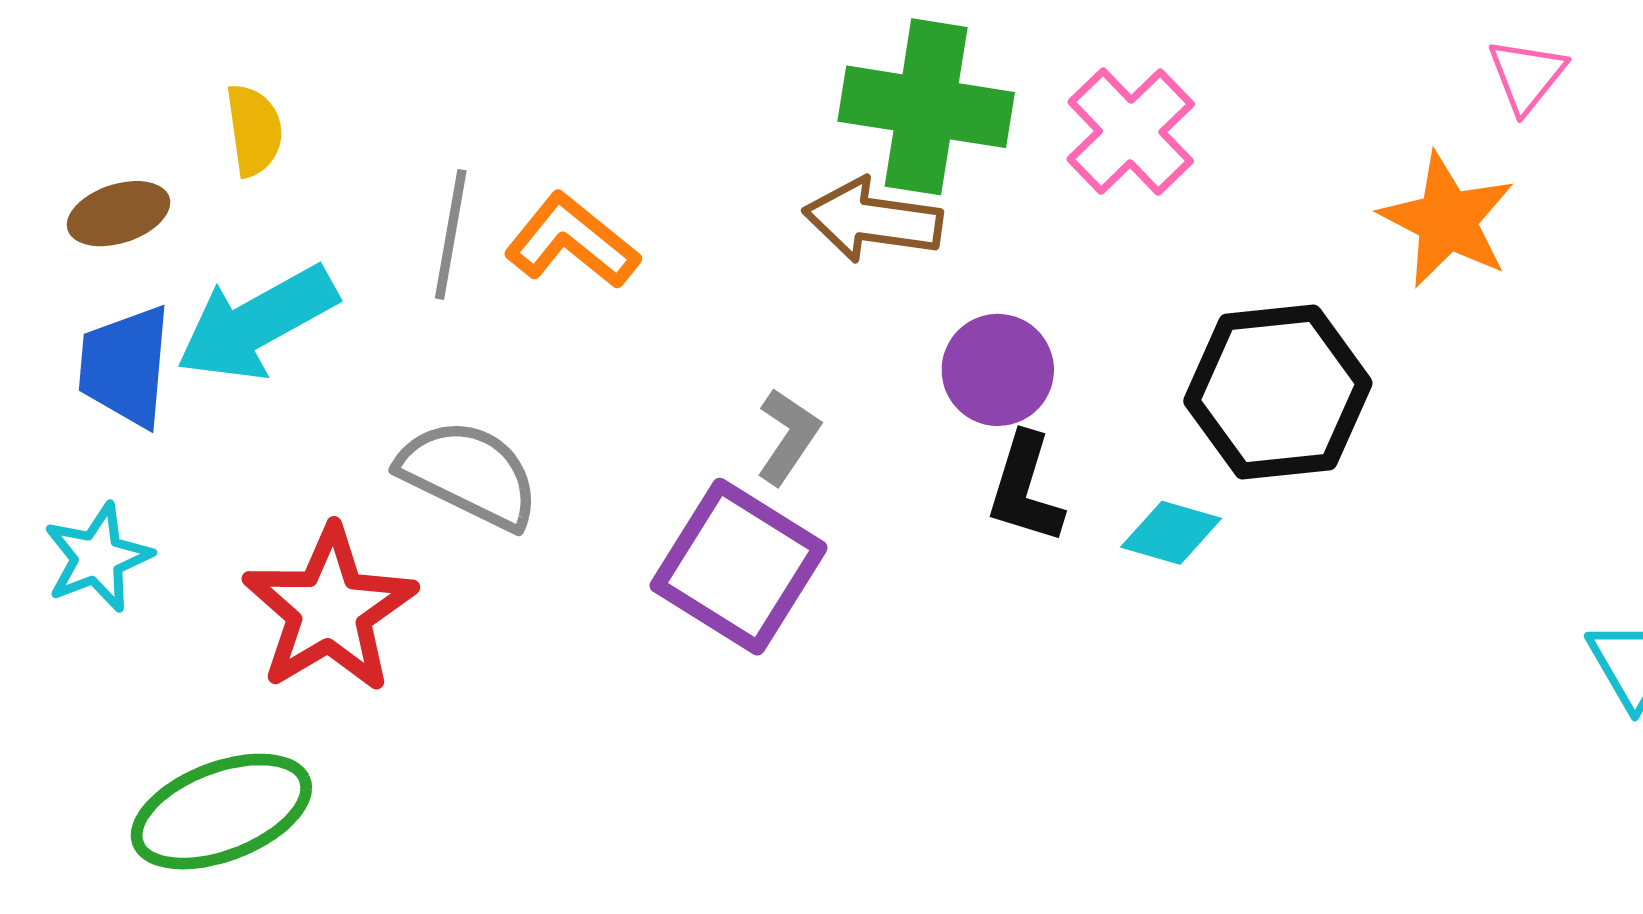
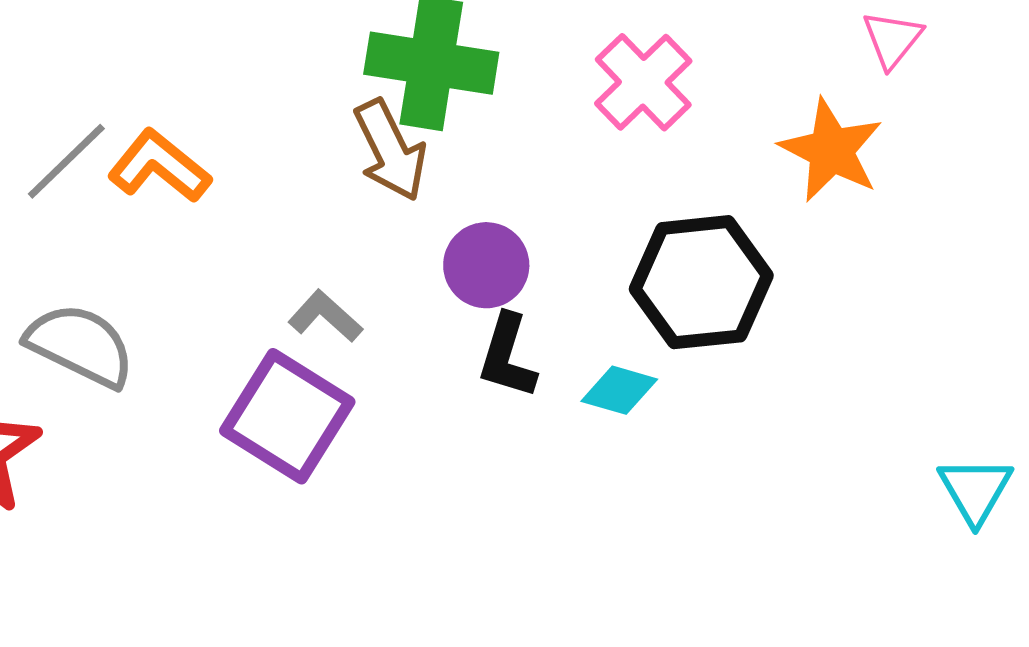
pink cross: (1131, 132) -> (643, 82), moved
brown arrow: (873, 220) -> (390, 150), turned -124
gray line: (451, 234) -> (66, 161), turned 36
gray L-shape: (788, 436) -> (325, 316), turned -82

